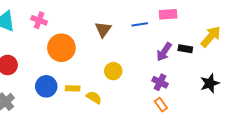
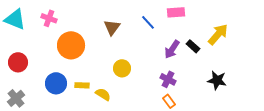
blue line: (140, 24) -> (148, 22), turned 56
black rectangle: (185, 49) -> (193, 46), turned 32
black star: (210, 83) -> (217, 80), turned 30

